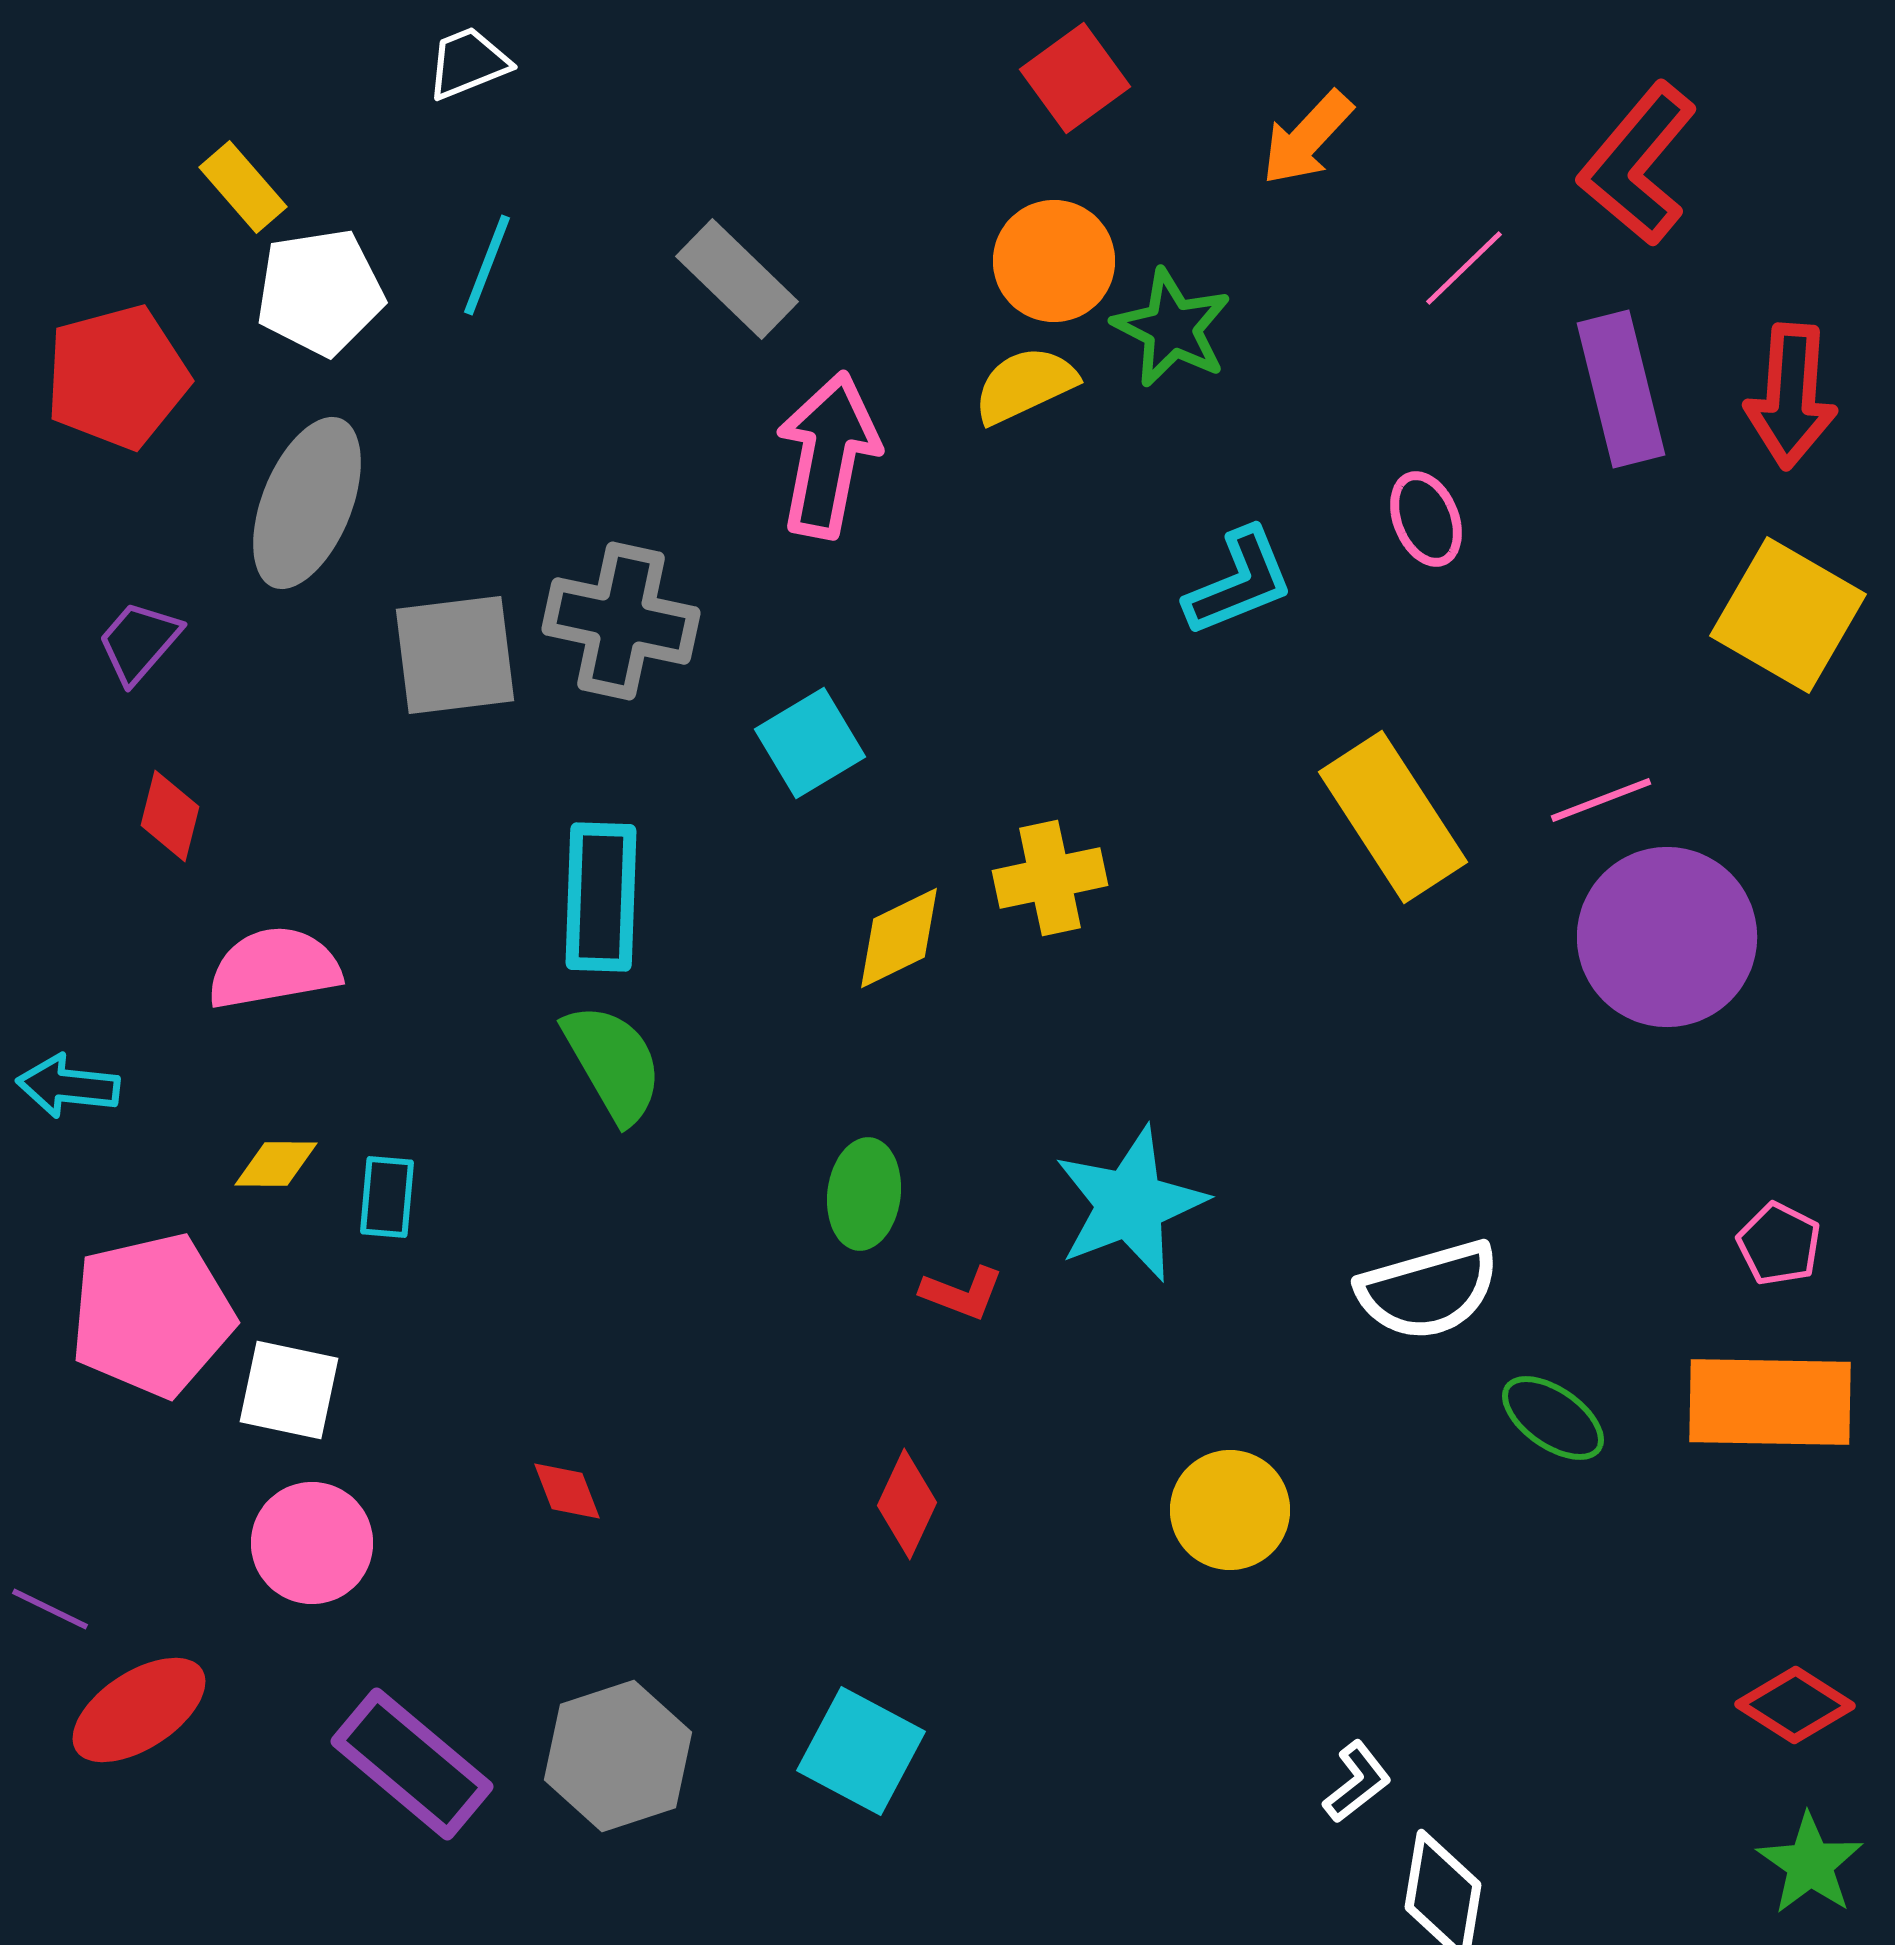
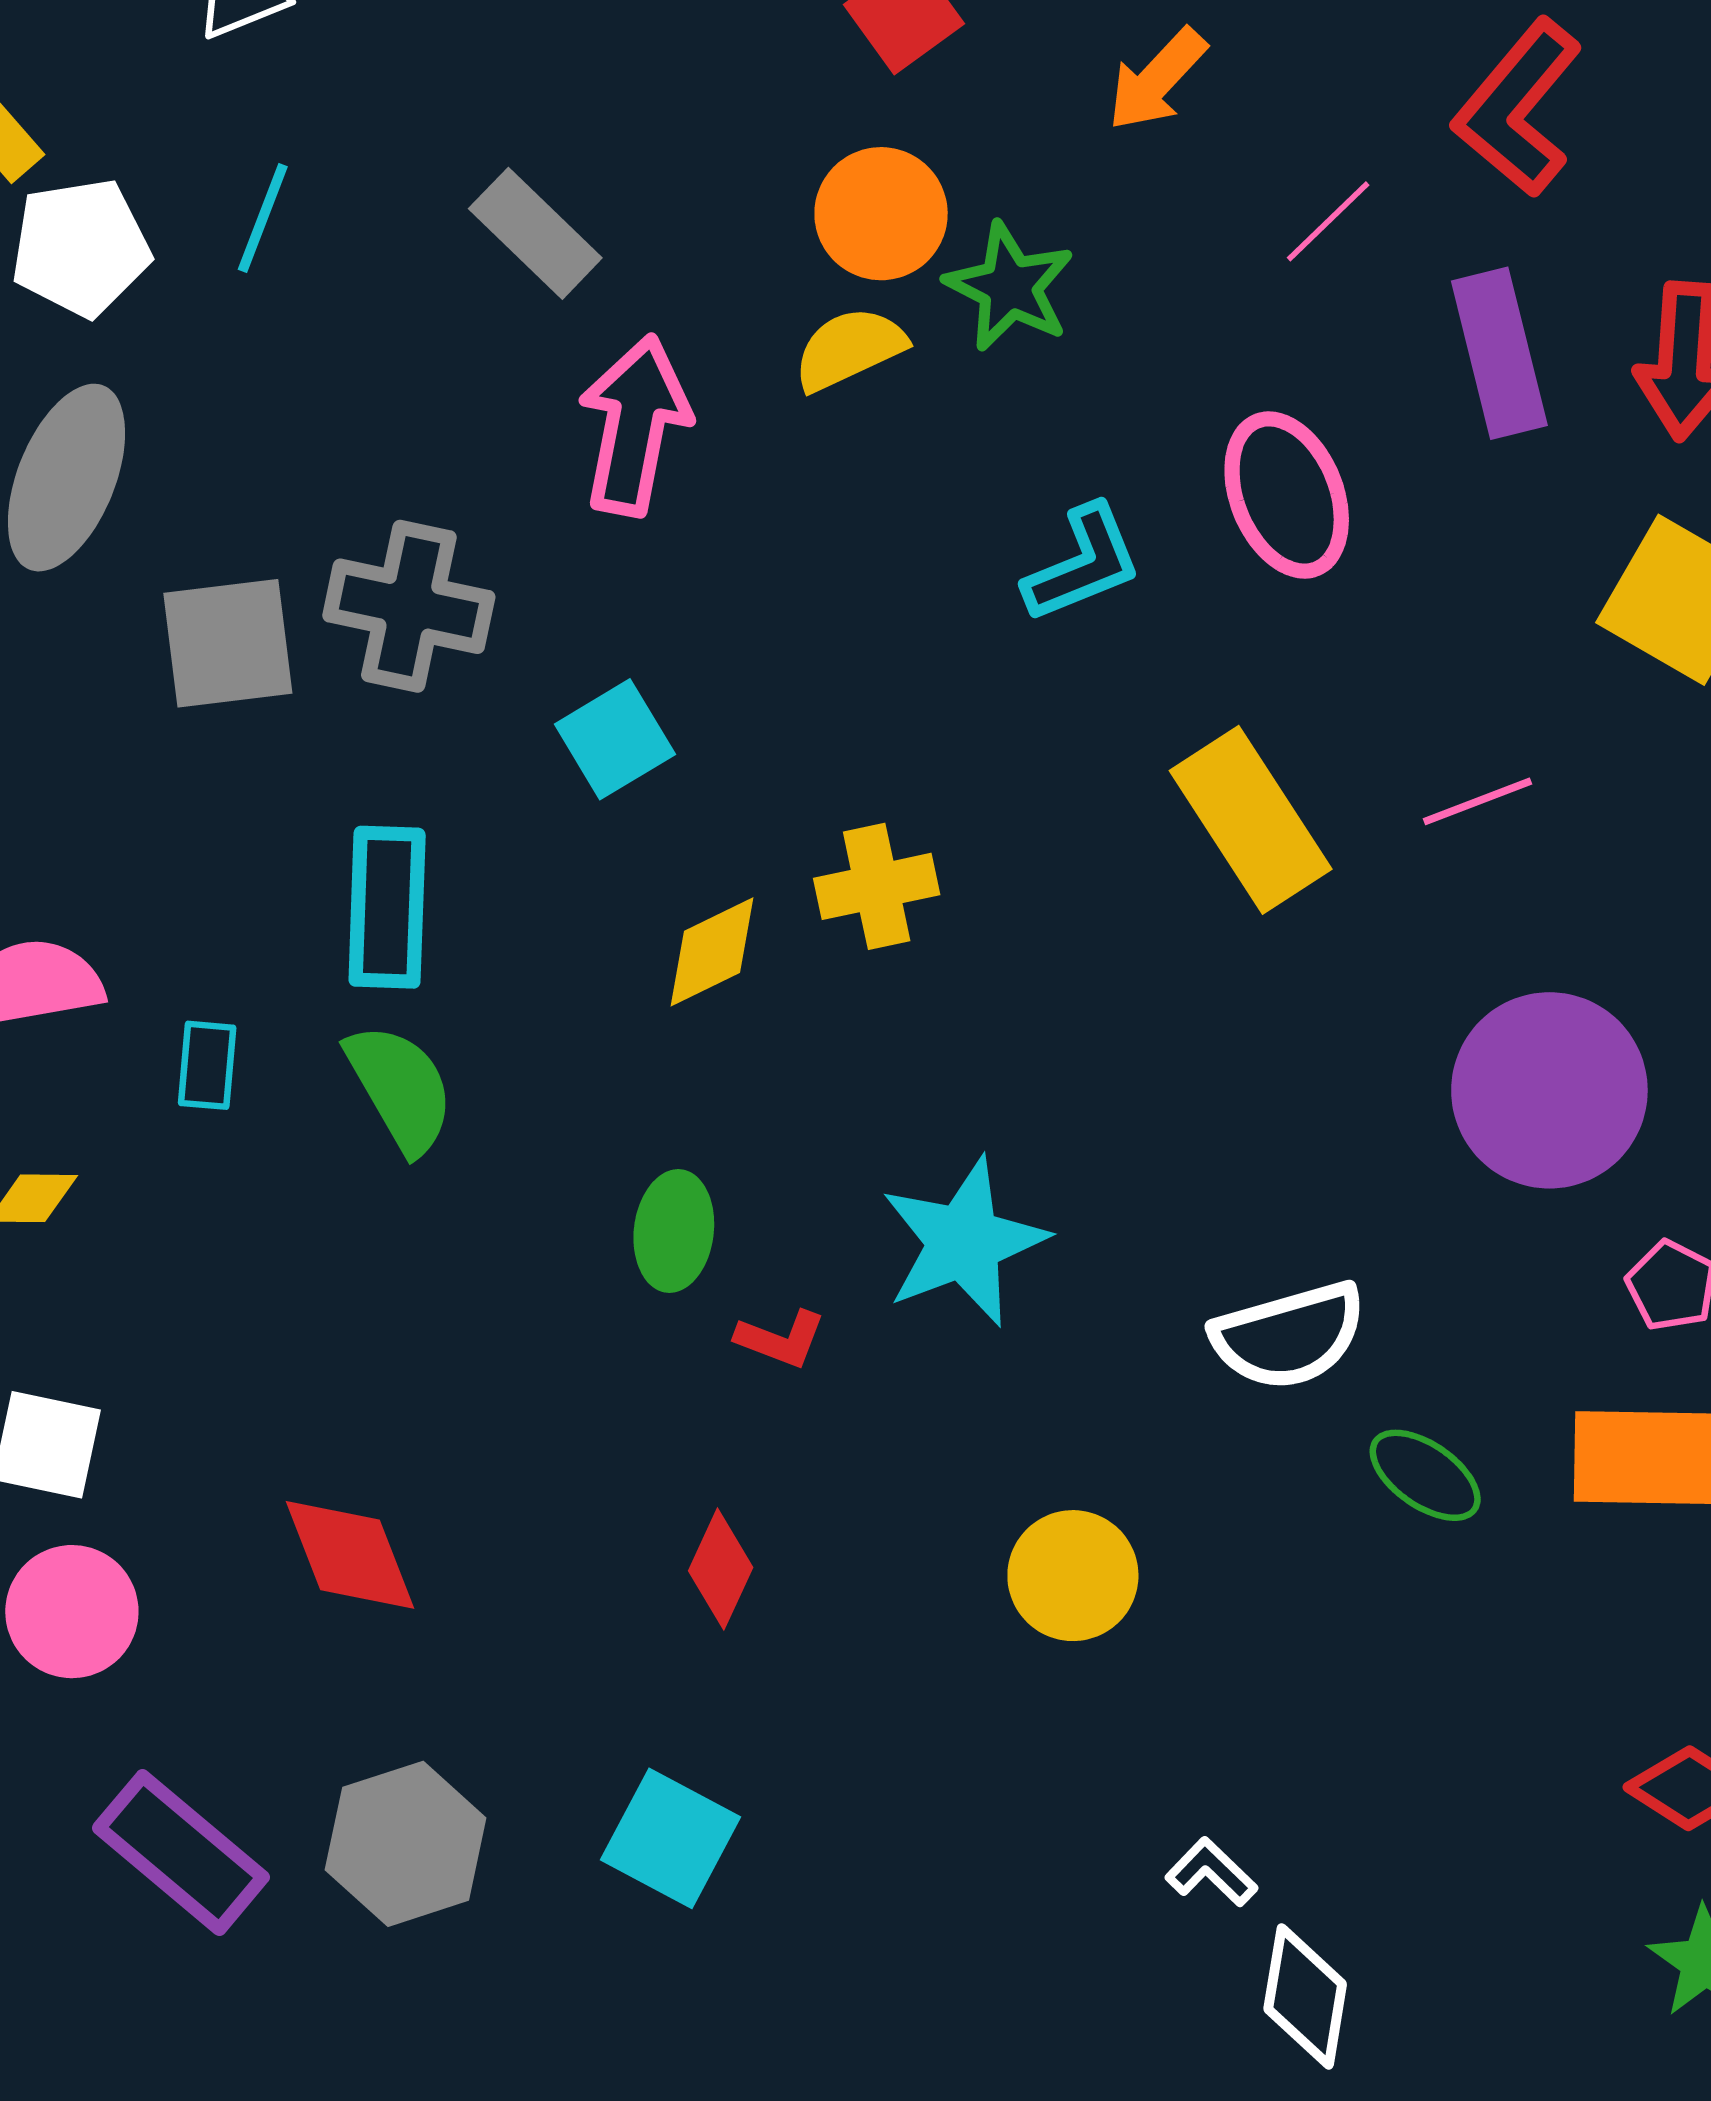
pink ellipse: (1426, 519) -> (1287, 495), size x1.6
purple circle: (1667, 937) -> (1549, 1090), moved
cyan rectangle: (387, 1197) -> (207, 1065), moved
red diamond: (567, 1491) -> (350, 1555), size x1.8
white L-shape: (1357, 1782) -> (1211, 1872), turned -98

